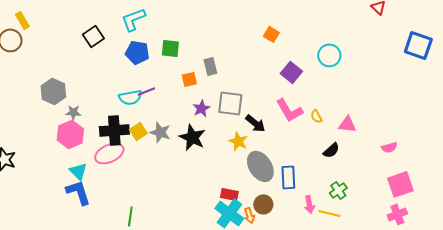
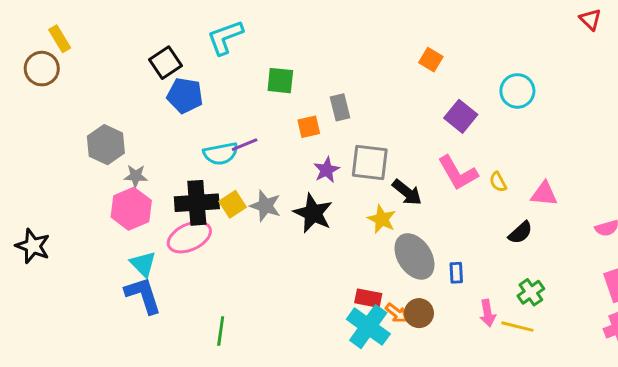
blue pentagon: (137, 52) -> (185, 95), moved
blue rectangle: (288, 177) -> (456, 273), size x0.6
orange arrow: (249, 215) -> (397, 313), moved, turned -35

